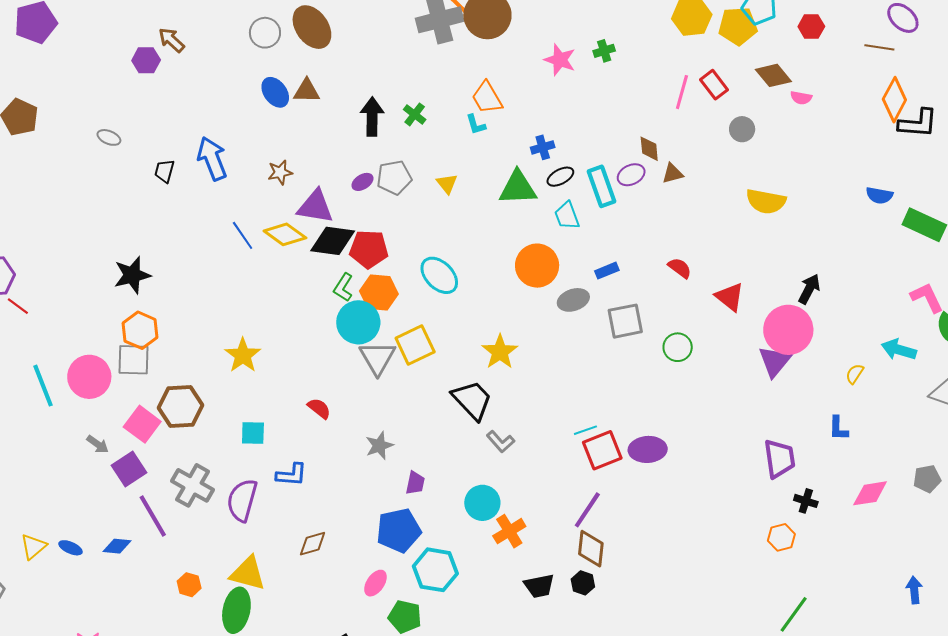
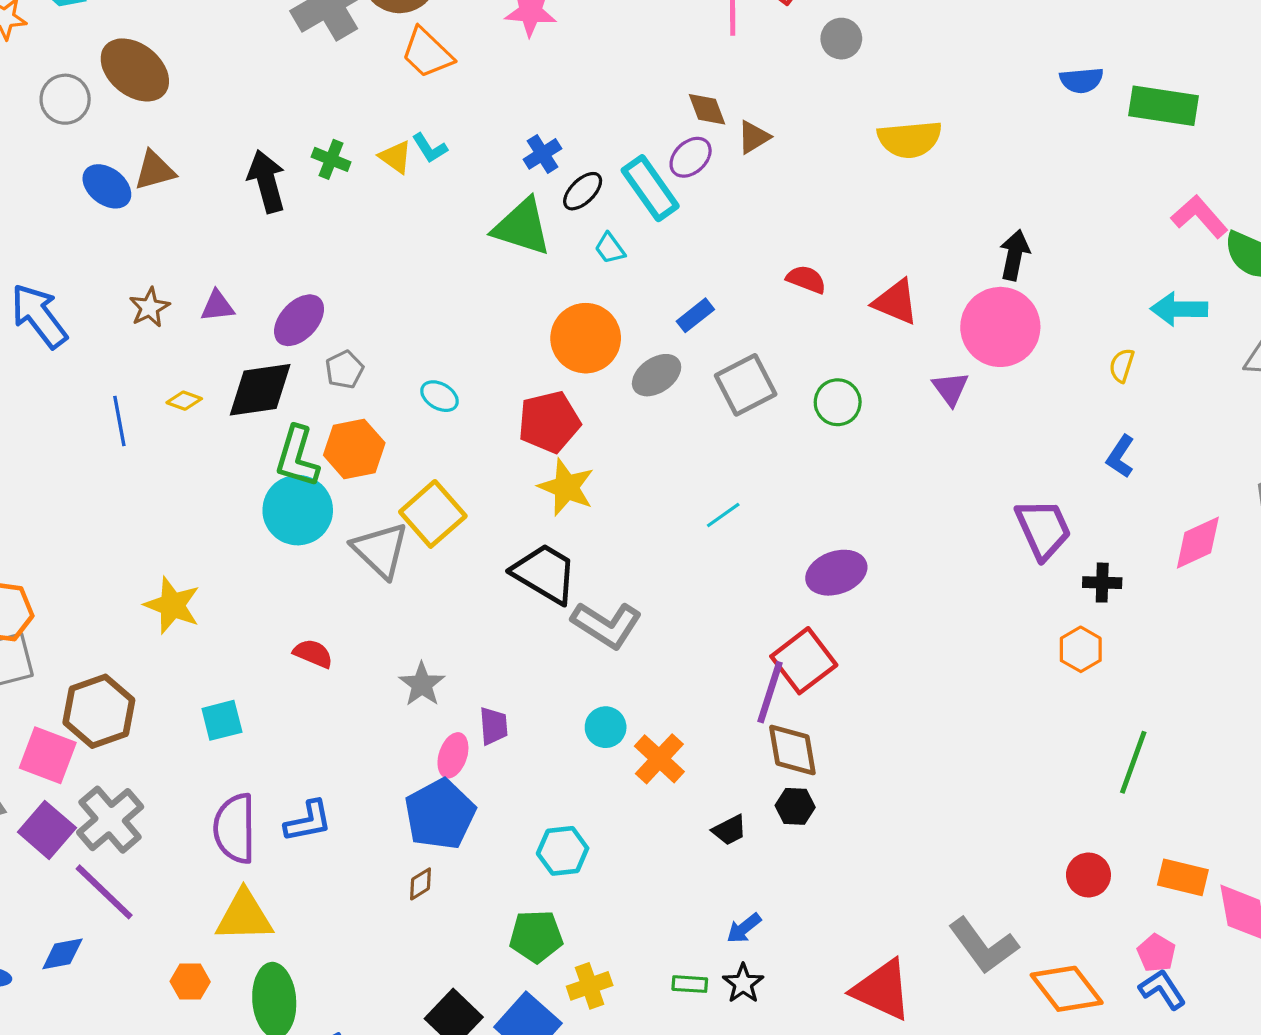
orange trapezoid: (487, 98) -> (427, 53), moved
gray pentagon: (394, 178) -> (344, 370), moved, size x0.7
purple ellipse: (362, 182) -> (299, 320), moved, size x1.6
yellow triangle: (447, 184) -> (395, 157), moved
green triangle: (518, 188) -> (522, 227), turned 36
purple triangle: (315, 207) -> (217, 306), moved, size x0.6
cyan trapezoid: (567, 216) -> (610, 248), size x0.7
yellow diamond: (285, 234) -> (184, 401), size x0.5
blue line: (243, 235) -> (119, 421), turned 40
red pentagon: (369, 249) -> (549, 422), moved
cyan ellipse: (439, 275) -> (440, 396), size x0.6
green L-shape: (343, 287) -> (297, 457), size x1.4
cyan circle: (358, 322) -> (298, 510), moved
purple triangle: (775, 361) -> (950, 389), moved, size x0.7
blue L-shape: (838, 428) -> (1120, 456), turned 48
cyan line: (585, 430) -> (723, 515), moved
gray L-shape: (501, 442) -> (607, 625), size x1.5
red square: (602, 450) -> (804, 661), moved
blue L-shape: (291, 475) -> (308, 821), moved
gray cross: (192, 485) -> (110, 820), moved, turned 36
cyan circle: (482, 503) -> (606, 727), size x0.7
blue pentagon: (399, 530) -> (440, 814), moved
brown diamond: (313, 544) -> (421, 884), moved, size x0.7
cyan hexagon: (435, 570) -> (563, 851), size x0.7
yellow triangle: (248, 573) -> (244, 916), moved
pink ellipse: (375, 583) -> (453, 755), moved
black trapezoid: (539, 586) -> (729, 830), size x0.7

